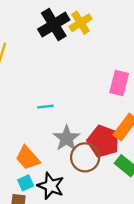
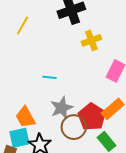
yellow cross: (81, 23) -> (91, 40), moved
cyan square: (26, 183) -> (19, 138), size x1.5

